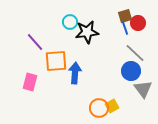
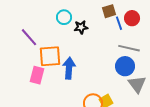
brown square: (125, 16) -> (109, 11), moved
black star: (87, 32) -> (81, 27), size x0.6
gray line: (135, 53) -> (129, 48), turned -30
pink rectangle: (30, 82) -> (37, 75), moved

